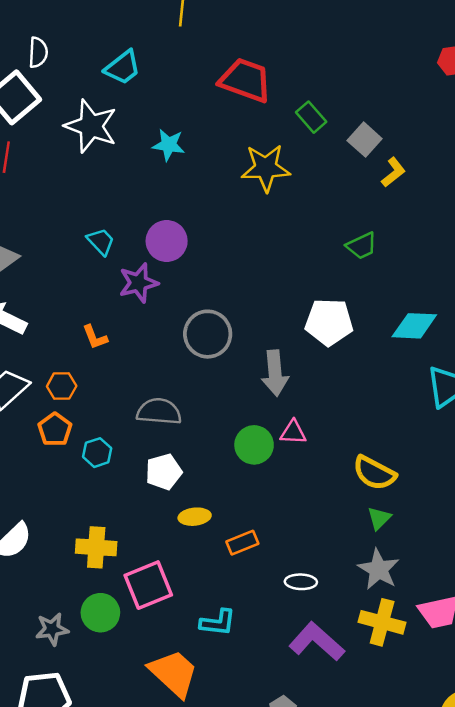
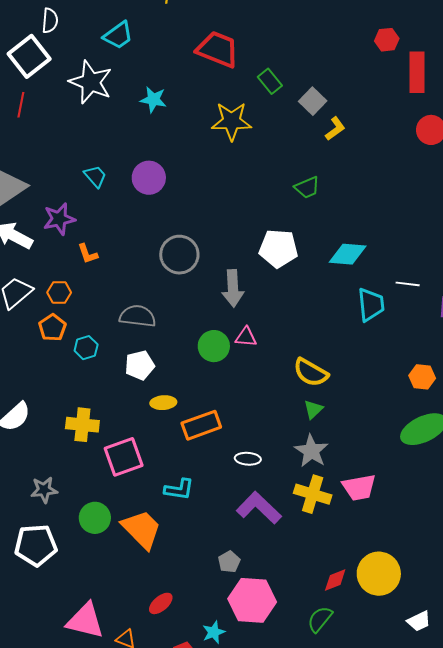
purple star: (138, 283) -> (59, 219), moved
orange rectangle: (242, 543) -> (201, 425), size x1.5
green circle: (100, 613) -> (95, 518), moved

